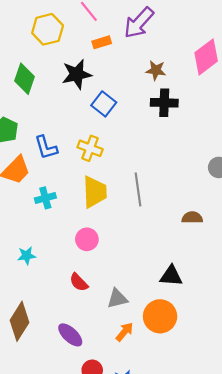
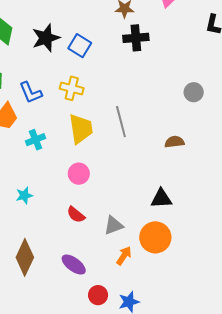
black star: (77, 74) -> (46, 38), moved

